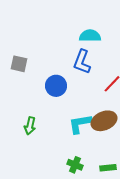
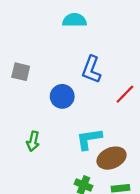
cyan semicircle: (90, 36) -> (75, 20), moved
brown ellipse: (104, 121) -> (112, 158), moved

